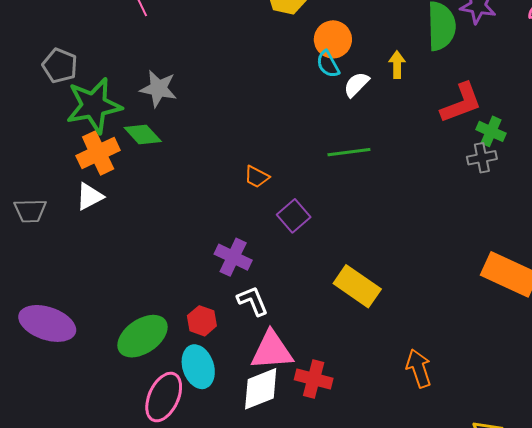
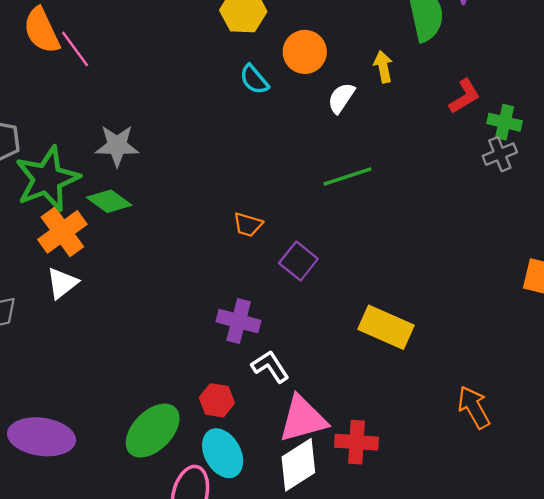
cyan semicircle: (328, 64) -> (254, 80), moved
red L-shape: (461, 103) -> (464, 96), size x0.7

